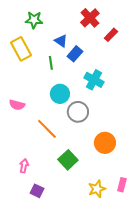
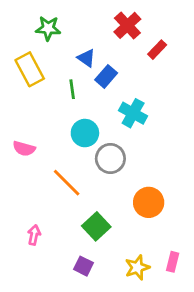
purple square: (37, 191) -> (83, 266), moved

